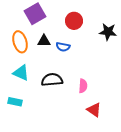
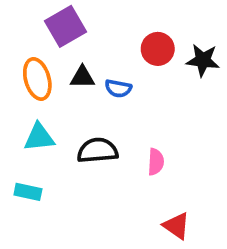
red circle: (74, 21) -> (158, 49), moved
cyan triangle: (21, 73) -> (39, 137), turned -30
red triangle: (94, 110) -> (177, 226), moved

